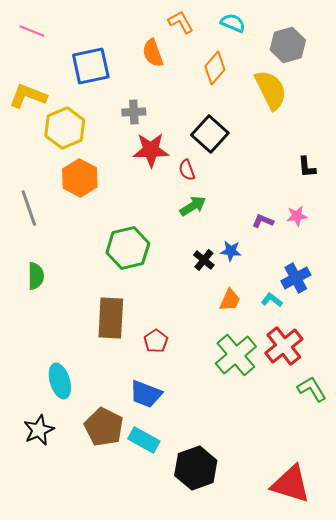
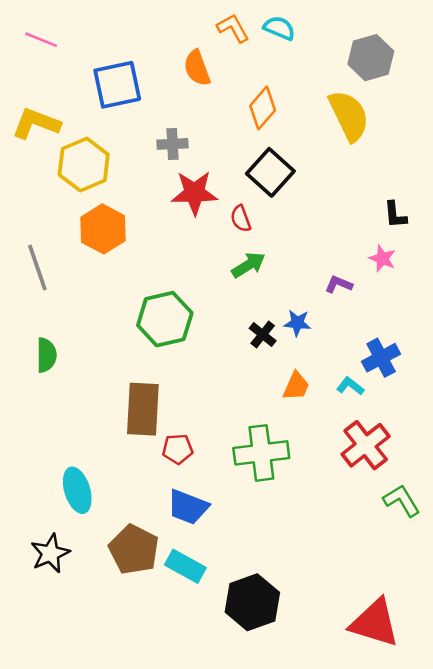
cyan semicircle: (233, 23) -> (279, 28), moved
orange diamond: (215, 68) -> (263, 108), moved
pink star: (297, 216) -> (382, 259), moved, turned 30
red pentagon: (156, 341) -> (178, 449), moved, turned 30
green cross: (236, 355) -> (261, 453), moved, turned 33

